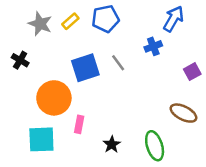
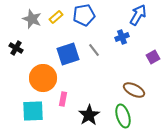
brown ellipse: (183, 113) -> (134, 90), moved
black star: (112, 144) -> (89, 115), size x1.5

